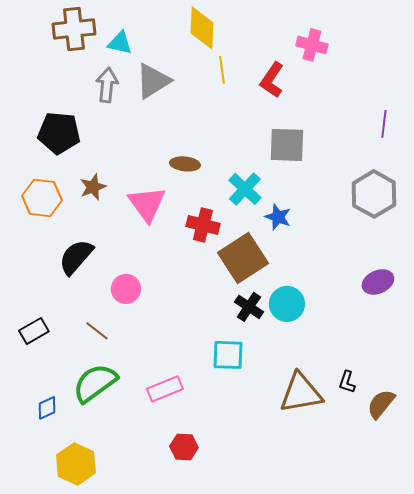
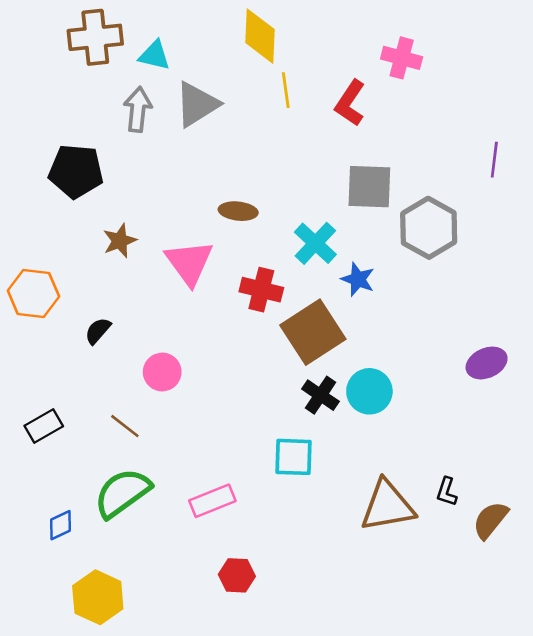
gray hexagon: (374, 194) -> (429, 228), moved
orange hexagon: (42, 198) -> (33, 293), moved
black semicircle: (76, 257) -> (98, 331), size x0.6

